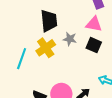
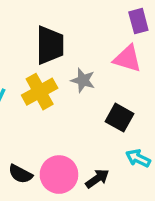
black square: (94, 45) -> (119, 118), moved

